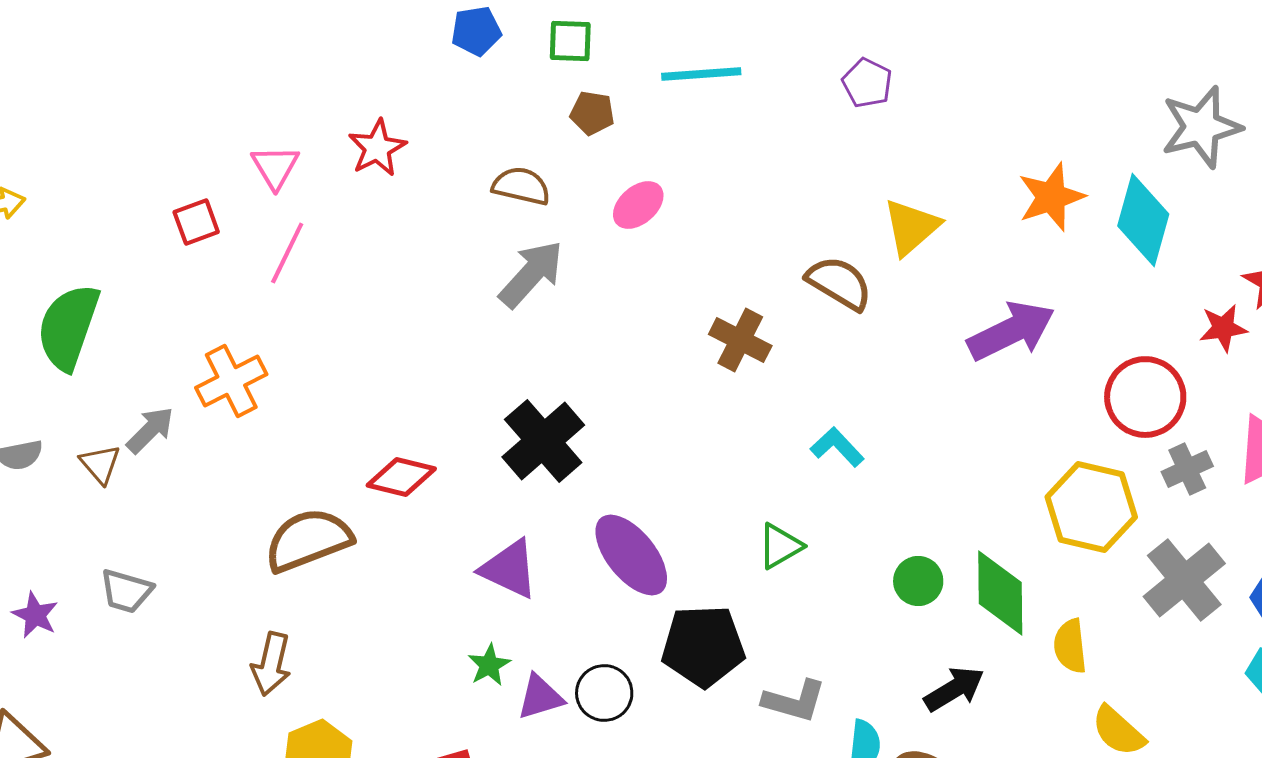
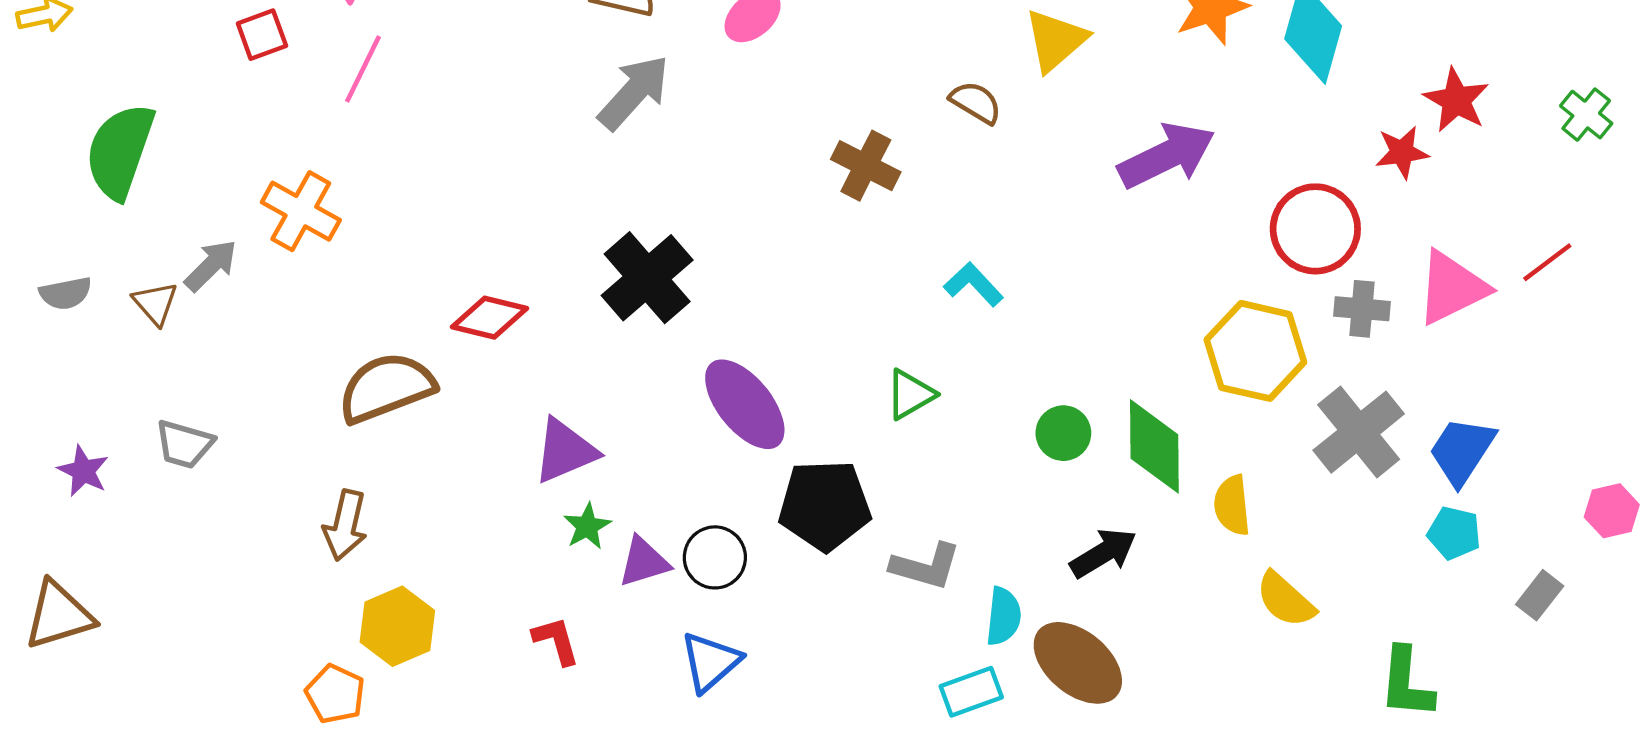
brown semicircle: (839, 283) -> (976, 102), size x0.7
orange cross: (231, 381) -> (301, 211), turned -34
gray cross: (1187, 469) -> (1362, 309), turned 30
purple triangle: (509, 569) -> (565, 451), moved, turned -48

